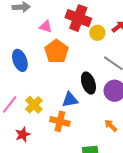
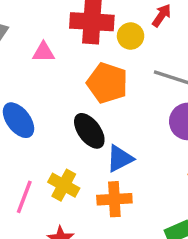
orange pentagon: (56, 51) -> (107, 83), moved
black ellipse: (88, 83) -> (89, 131), moved

